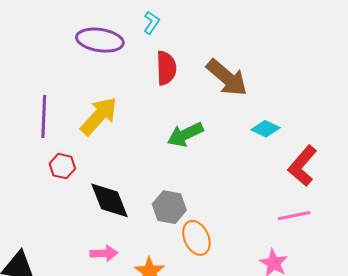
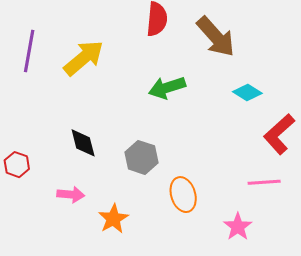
red hexagon: (62, 166) -> (17, 165), moved
black diamond: (109, 200) -> (83, 143), size x0.7
orange ellipse: (196, 238) -> (183, 195), moved

